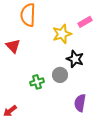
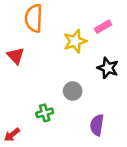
black star: (75, 59) -> (108, 68), moved
green cross: (37, 82) -> (45, 113), moved

